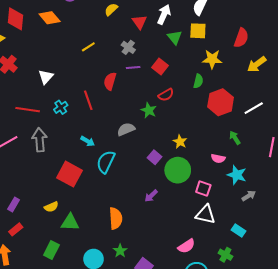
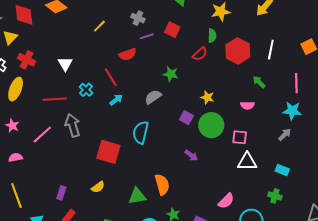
red semicircle: (110, 81) -> (128, 54), turned -114
red semicircle: (166, 95) -> (200, 54), moved
white line: (254, 108) -> (271, 50), turned -36
cyan arrow: (88, 141) -> (116, 100), moved, turned -56
cyan star: (237, 175) -> (292, 111), moved
purple arrow: (151, 196) -> (191, 155), turned -88
green triangle: (70, 222) -> (137, 196), moved
pink semicircle: (186, 246) -> (226, 201), moved

